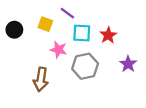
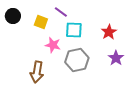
black circle: (14, 30) -> (13, 16), moved
red star: (108, 35) -> (109, 32), moved

